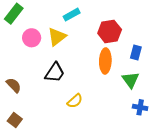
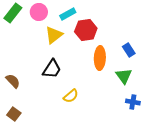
red hexagon: (110, 31) -> (86, 30), moved
pink circle: (32, 38) -> (39, 12), moved
blue rectangle: (136, 53) -> (129, 50), turned -48

